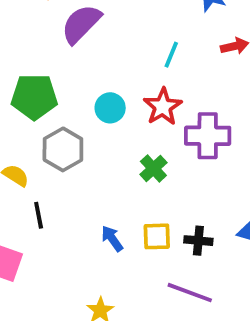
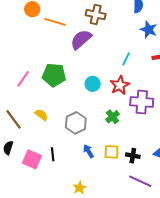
gray hexagon: (63, 149) -> (76, 123), moved
black line: (39, 215) -> (53, 154), moved
purple line: (190, 293) -> (140, 181), moved

